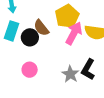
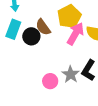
pink circle: (30, 70) -> (50, 81), moved

